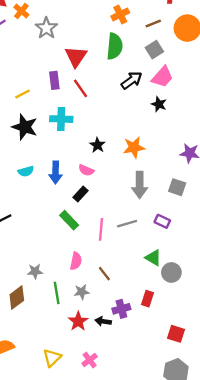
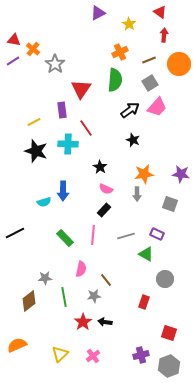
red line: (80, 88) -> (86, 128), moved
black star: (159, 104) -> (133, 140), moved
orange star: (134, 147) -> (144, 174), moved
pink semicircle: (86, 170) -> (106, 189), moved
cyan semicircle: (26, 171) -> (44, 202), moved
gray arrow: (140, 185) -> (137, 194), moved, size x0.6
black rectangle: (80, 194) -> (104, 210), moved
green rectangle: (69, 220) -> (65, 238), moved
pink line: (101, 229) -> (93, 235), moved
green triangle: (153, 258) -> (146, 254), moved
gray star: (82, 292) -> (94, 296), moved
purple cross: (121, 309) -> (141, 355), moved

